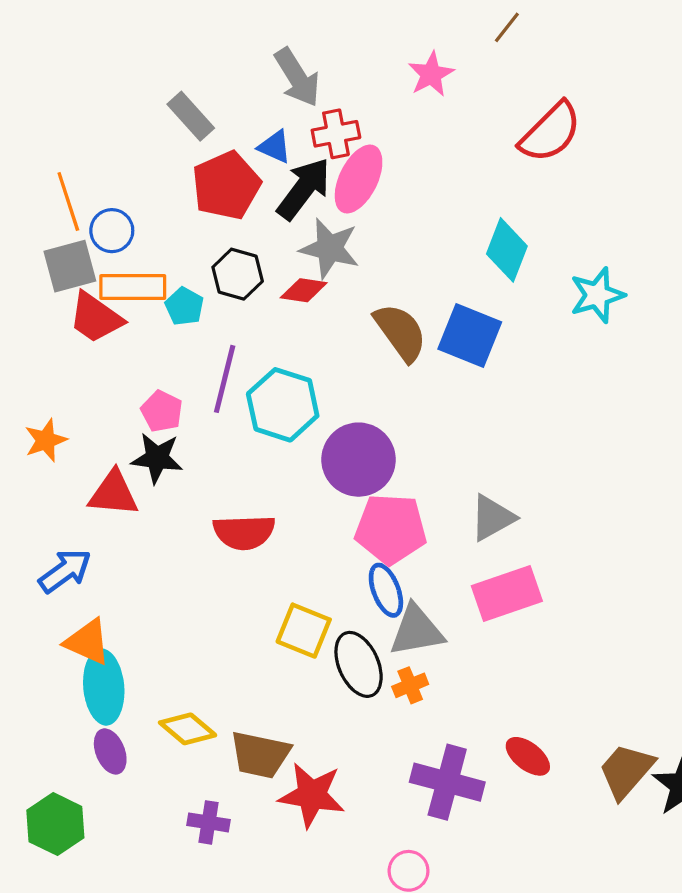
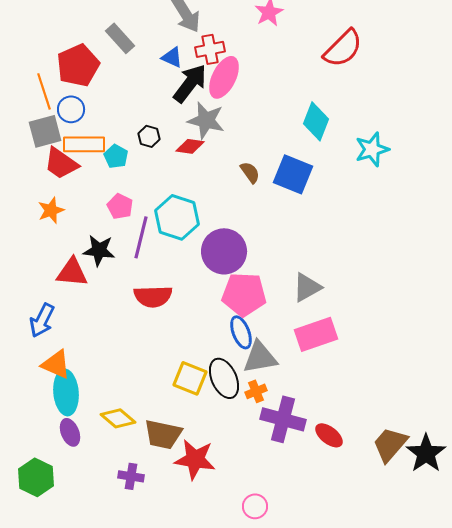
red pentagon: (226, 185) -> (78, 65), moved
black hexagon: (238, 274) -> (149, 136), size x0.7
brown semicircle: (400, 332) -> (250, 172), size x0.6
purple line: (225, 379) -> (141, 237), moved
pink pentagon: (162, 411) -> (120, 206), moved
orange star: (46, 440) -> (51, 210), moved
blue arrow: (65, 571) -> (42, 320), turned 152
yellow square: (304, 631) -> (190, 378), moved
purple cross: (447, 782) -> (283, 419), moved

